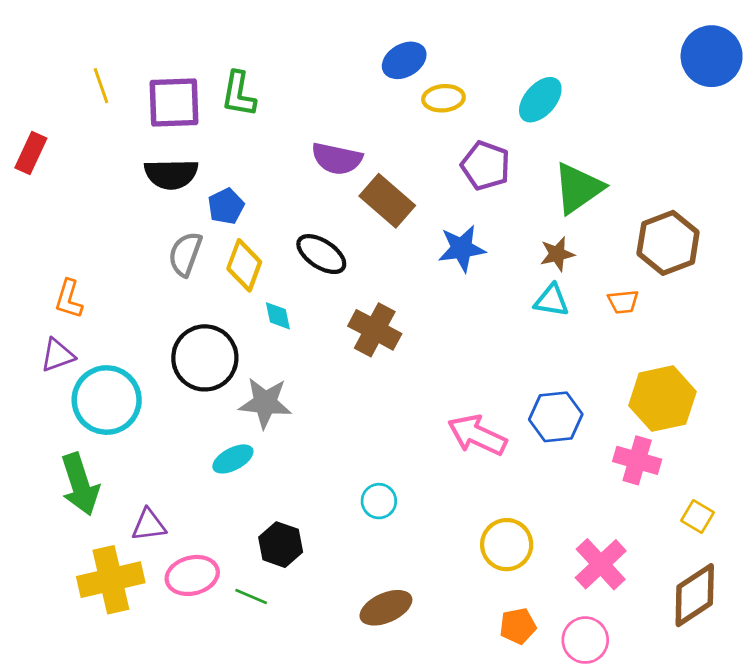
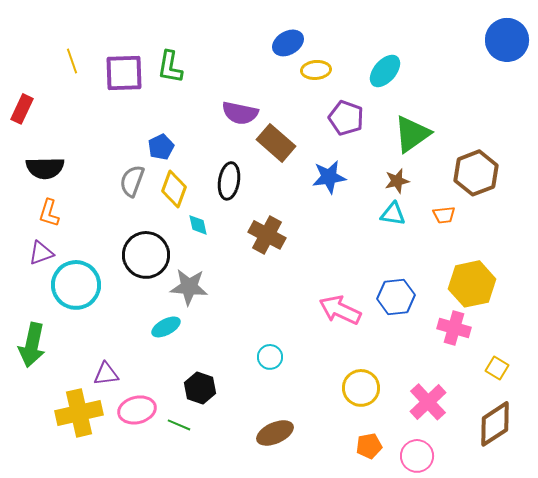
black semicircle: (171, 174) -> (45, 168), moved
black ellipse: (321, 254) -> (229, 181), turned 66
green arrow: (80, 484) -> (32, 345), moved, turned 30

